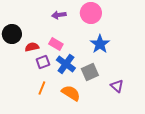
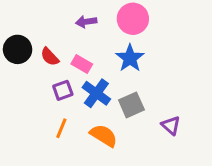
blue star: (100, 44) -> (130, 58), moved
red semicircle: (32, 47) -> (50, 57), moved, turned -120

